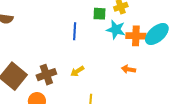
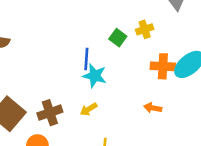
green square: (100, 14) -> (118, 38), turned 32
cyan star: (116, 30) -> (95, 76), moved

